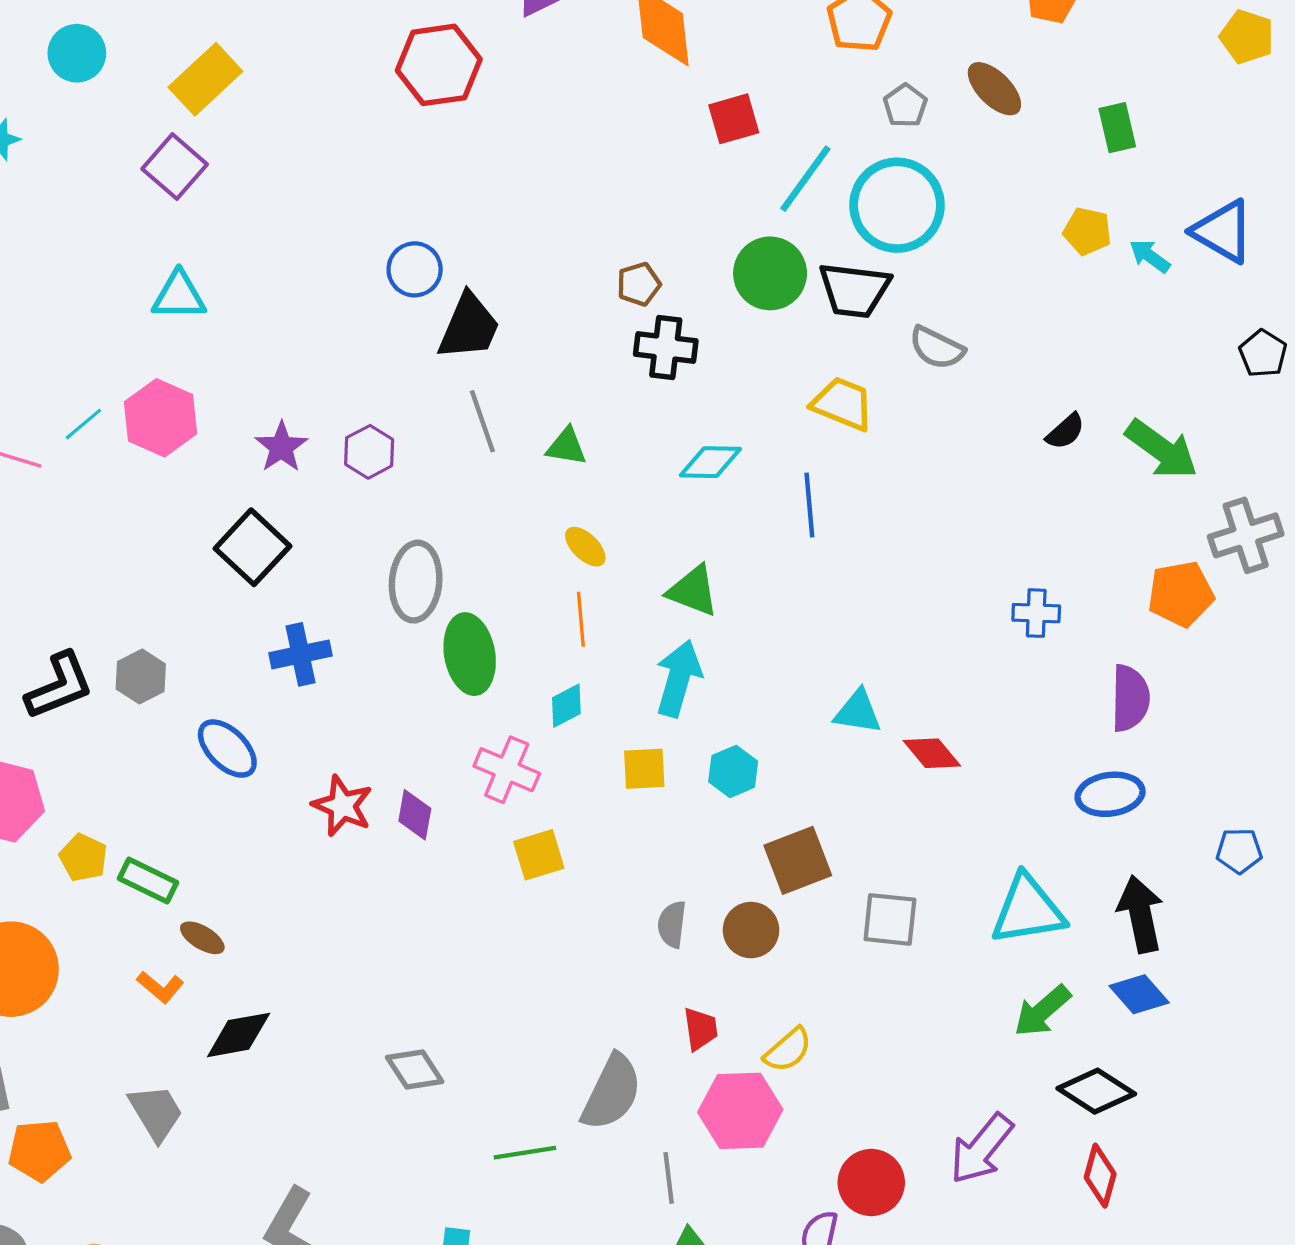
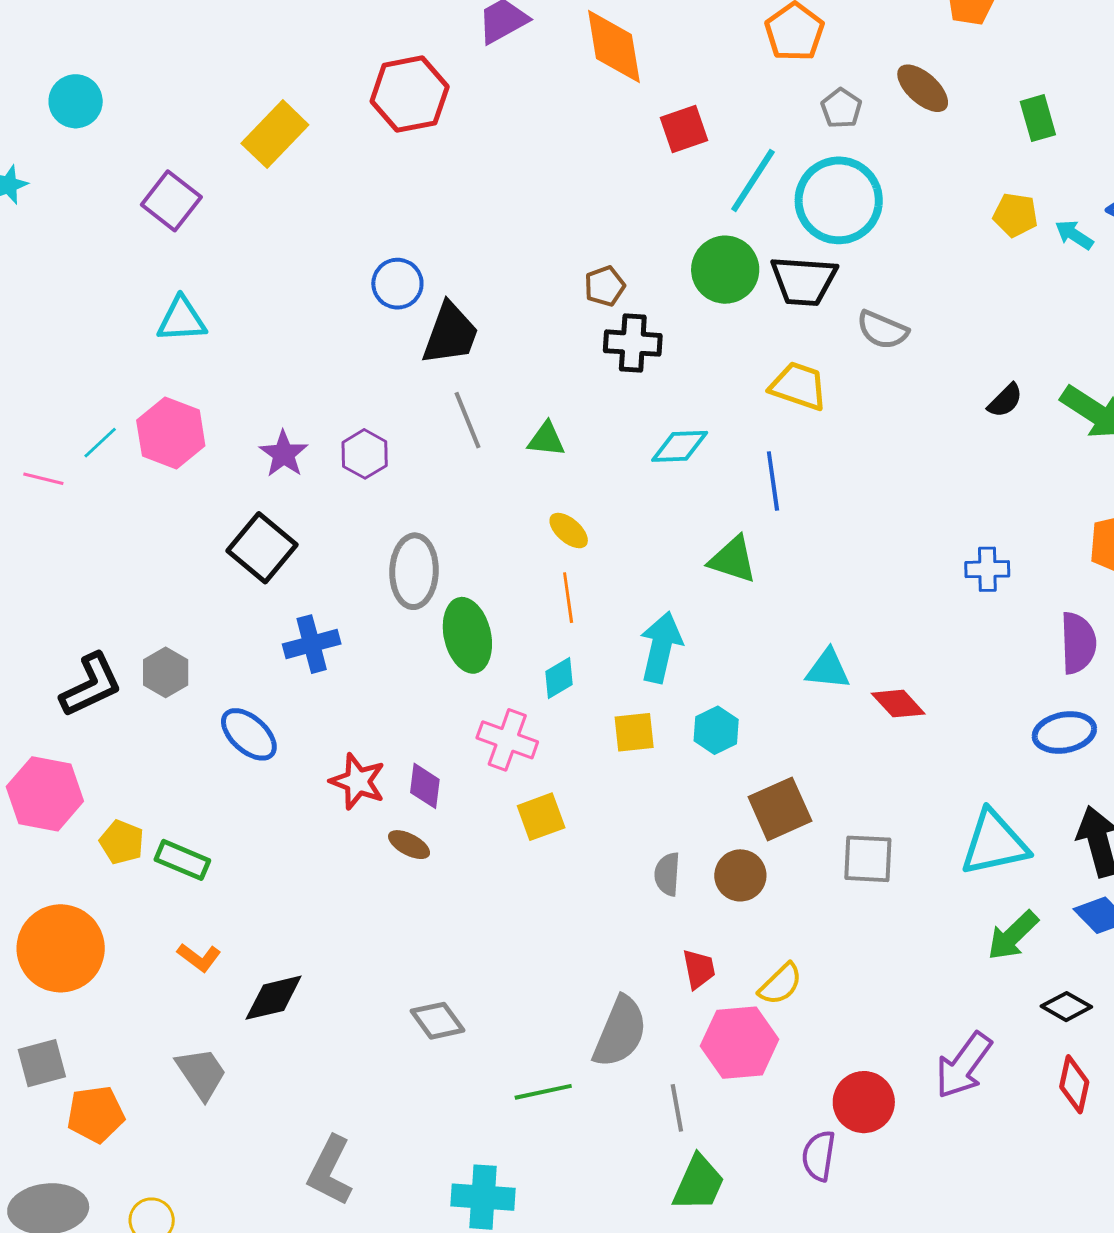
yellow rectangle: (205, 79) -> (275, 134), moved
green triangle: (693, 591) -> (733, 560), moved
brown ellipse: (202, 938) -> (409, 845), moved
black diamond: (1096, 1091) -> (1066, 1007), size x0.7

